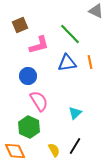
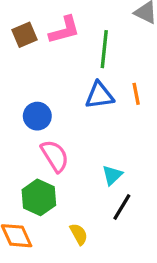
green line: (70, 34) -> (104, 49), turned 50
pink L-shape: (39, 45) -> (64, 30), moved
black line: (75, 146) -> (122, 207), moved

